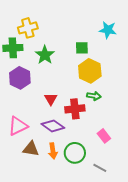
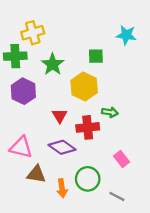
yellow hexagon: (90, 71) -> (84, 87), moved
pink triangle: (18, 126) -> (21, 147), turned 40
orange arrow: (53, 151) -> (62, 188), moved

